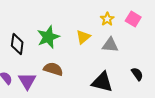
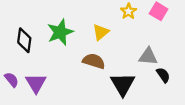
gray triangle: (110, 45) -> (148, 56), moved
brown semicircle: (53, 69) -> (94, 61), moved
black triangle: (102, 82) -> (123, 84), turned 45

